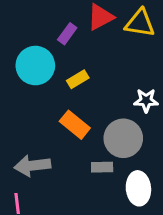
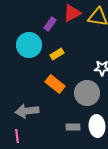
gray rectangle: (102, 167) -> (73, 127), moved

